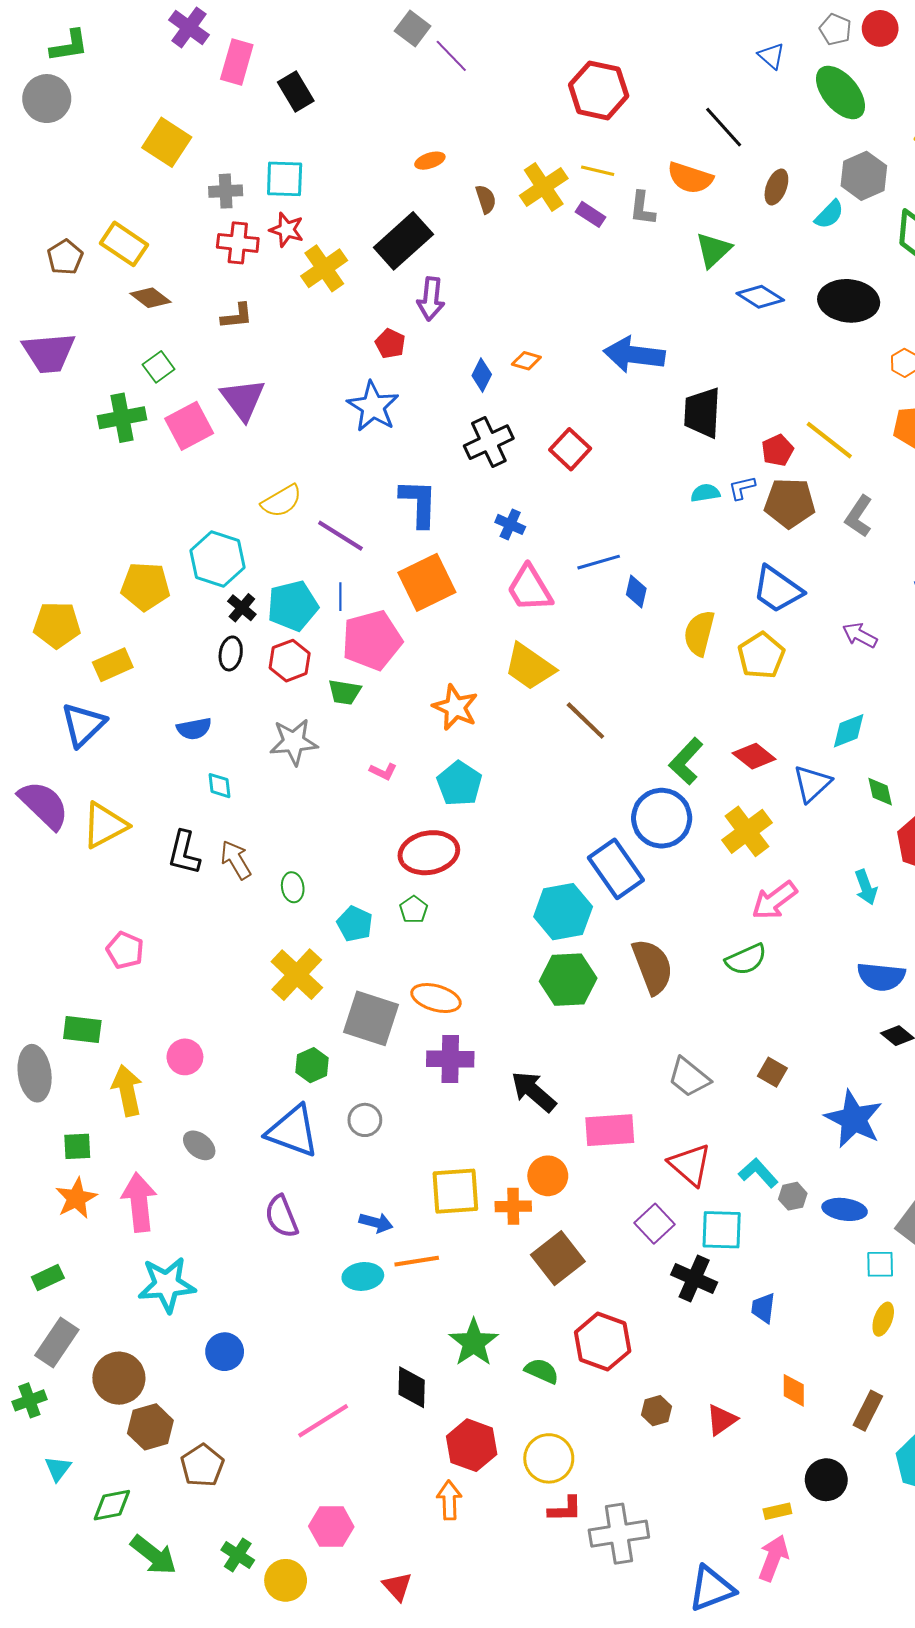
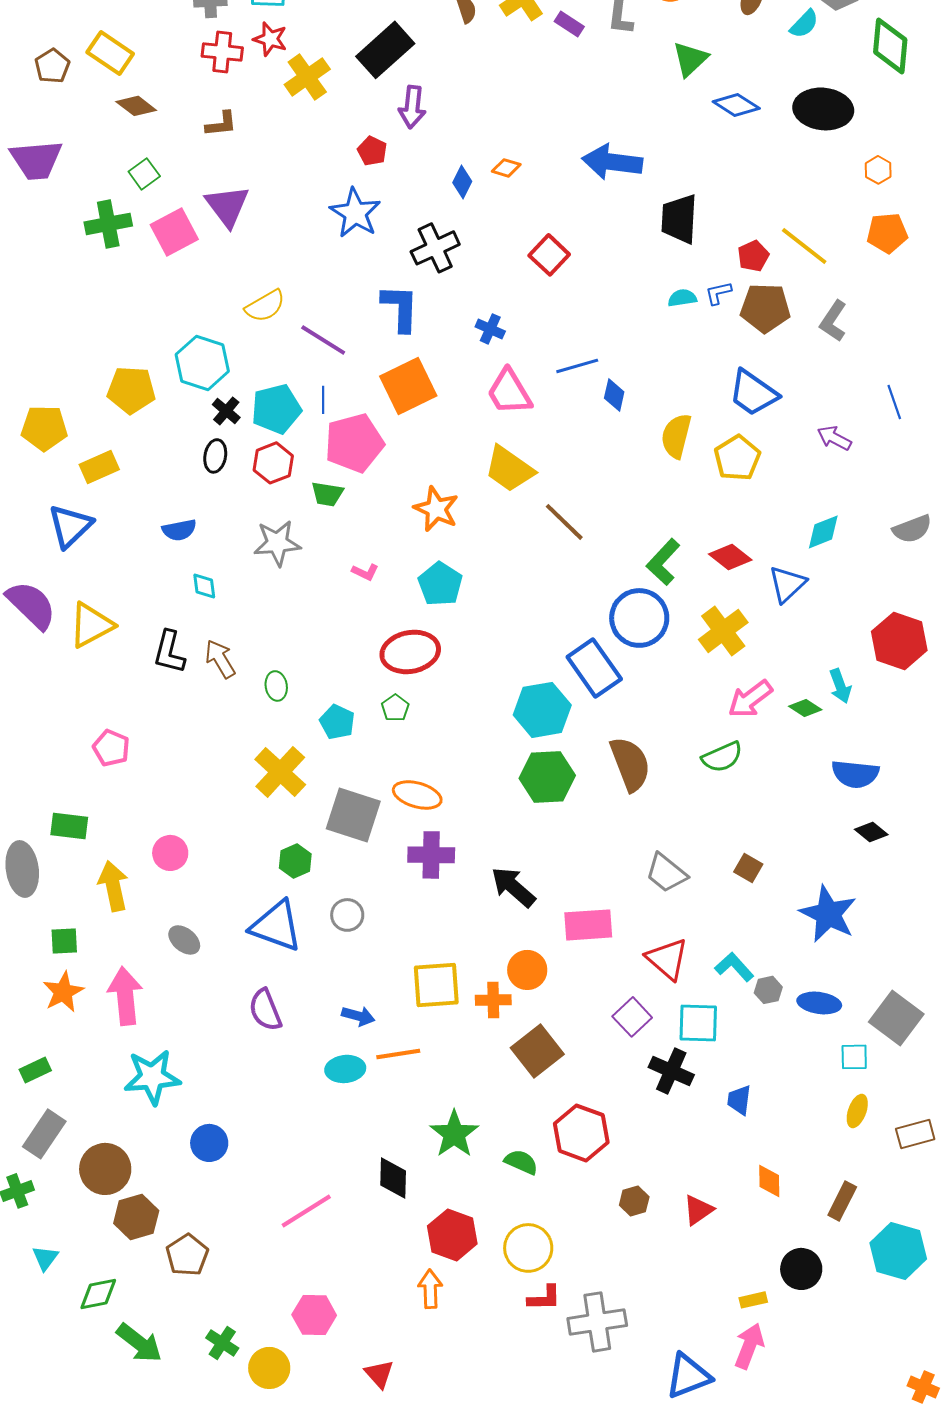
black cross: (489, 442) -> (435, 248), moved
green diamond: (880, 792) -> (805, 708), moved, turned -44

